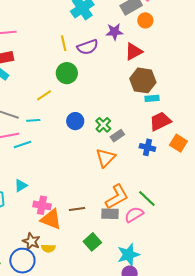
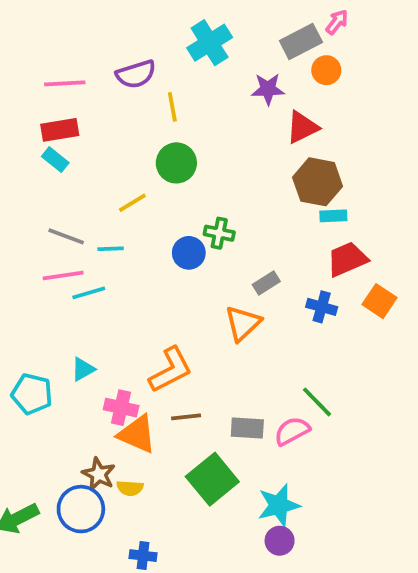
purple semicircle: (88, 47) -> (136, 74), moved
green cross: (103, 125) -> (219, 233), moved, turned -35
orange L-shape: (117, 197) -> (171, 370), moved
green square: (92, 242) -> (212, 479), size x1.5

